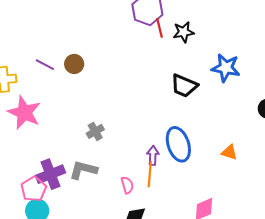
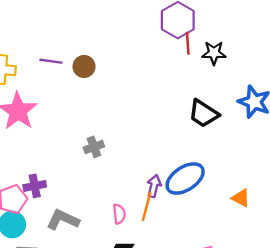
purple line: (45, 65) -> (51, 61), turned -30
blue ellipse: (178, 144) -> (185, 179), turned 64
gray L-shape: (83, 170) -> (63, 220), moved
purple cross: (50, 174) -> (35, 186), size x0.7

